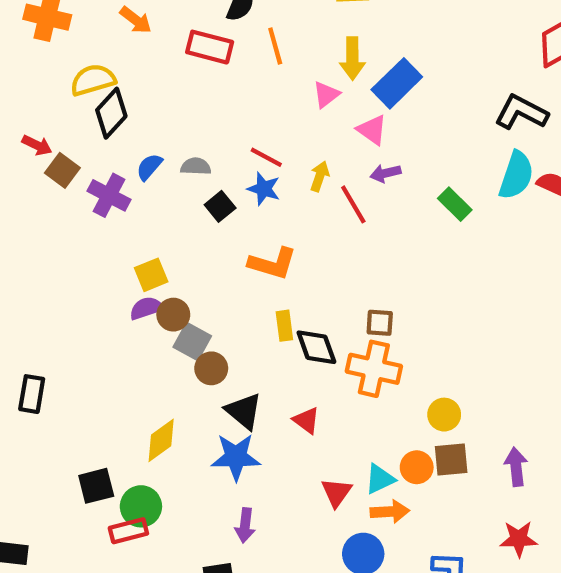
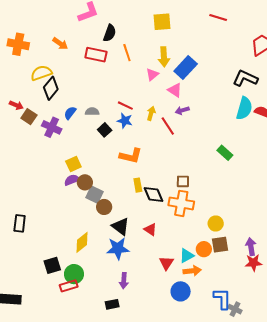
green rectangle: (455, 204) -> (225, 153), moved
red star: (519, 539) -> (253, 263), moved

